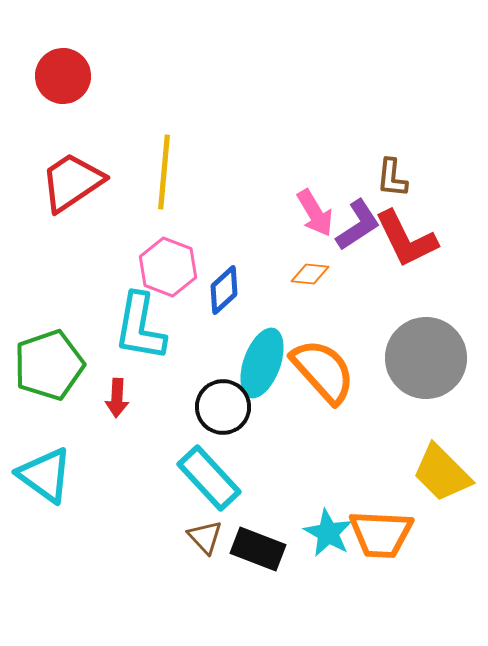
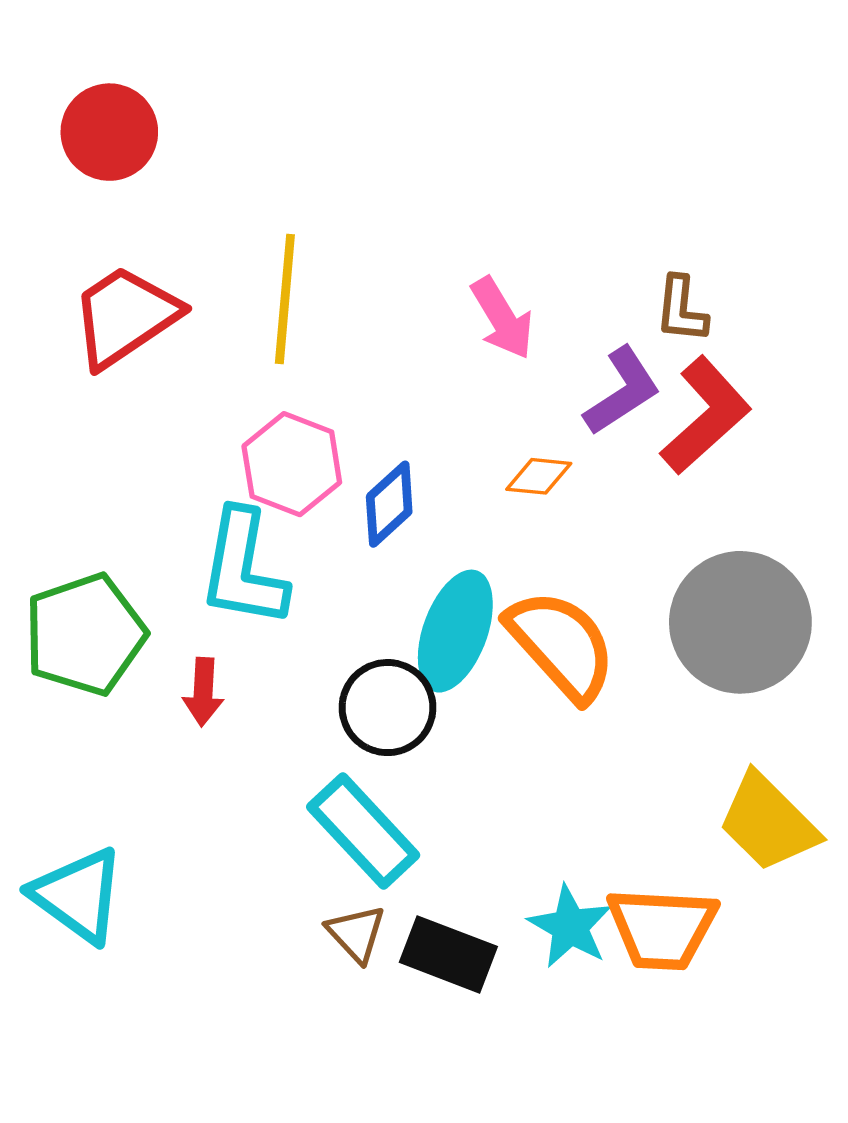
pink arrow: (315, 213) -> (502, 318), moved
red L-shape: (406, 239) -> (706, 415), turned -106
cyan triangle: (45, 475) -> (78, 895), moved

